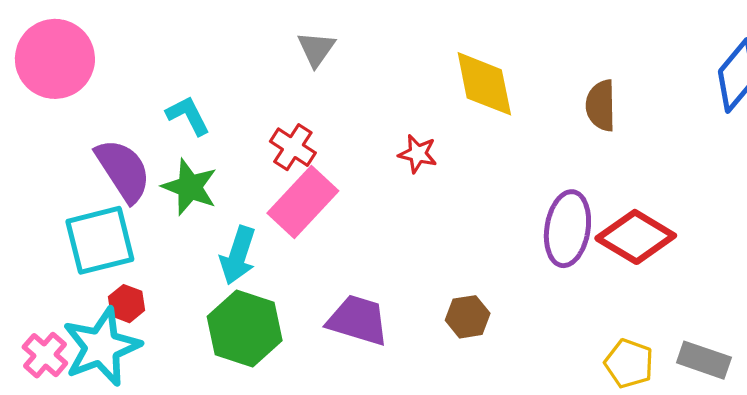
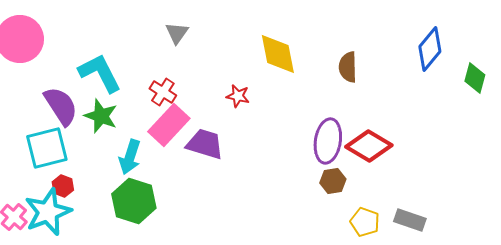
cyan L-shape: (188, 115) -> (100, 73), size x1.6
brown hexagon: (468, 317) -> (333, 181), moved
purple trapezoid: (358, 320) -> (205, 144), moved

